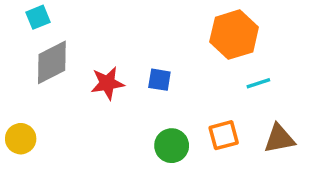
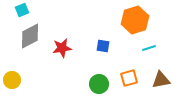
blue square: (159, 80) -> (103, 46), moved

